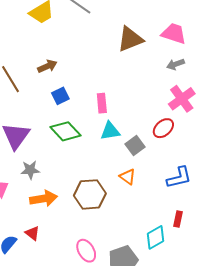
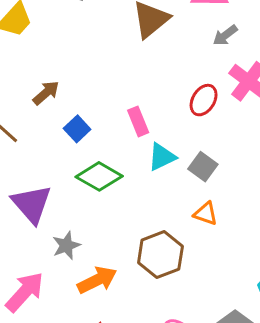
red ellipse: (163, 128) -> (204, 100), moved

